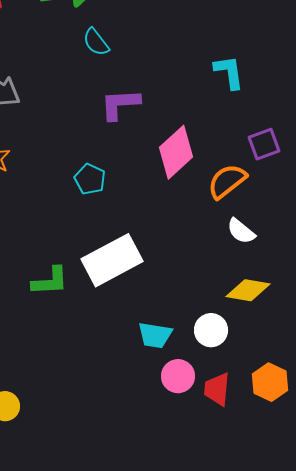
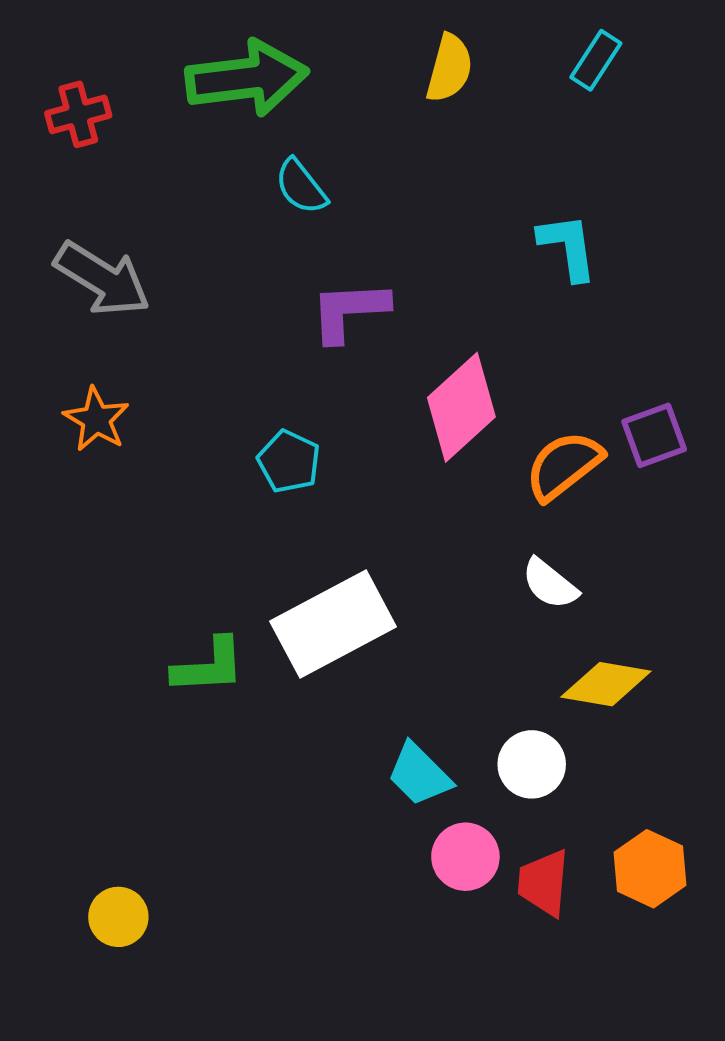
purple square: (264, 144) -> (654, 435), moved
white semicircle: (241, 231) -> (550, 584), moved
cyan trapezoid: (155, 335) -> (419, 774), turned 36

